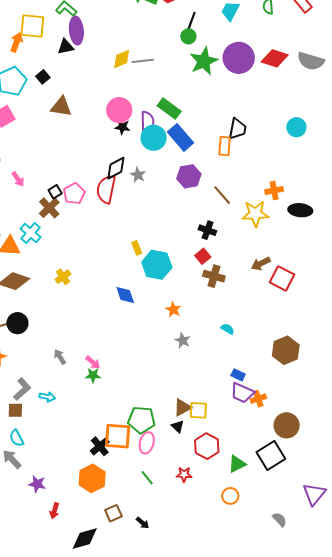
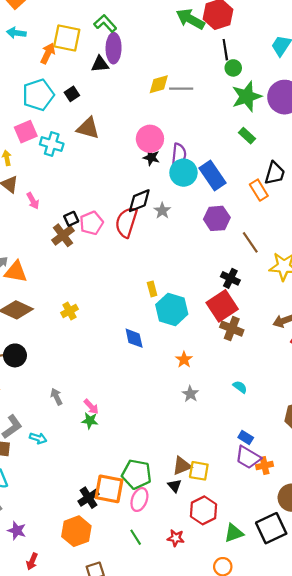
black line: (191, 21) -> (225, 50), moved, turned -36
green rectangle: (169, 109) -> (247, 136), moved, size x0.7
orange rectangle: (225, 146) -> (259, 190), turned -42
cyan cross: (31, 233) -> (52, 144), moved, turned -30
red square: (203, 256) -> (222, 306), size x1.8

